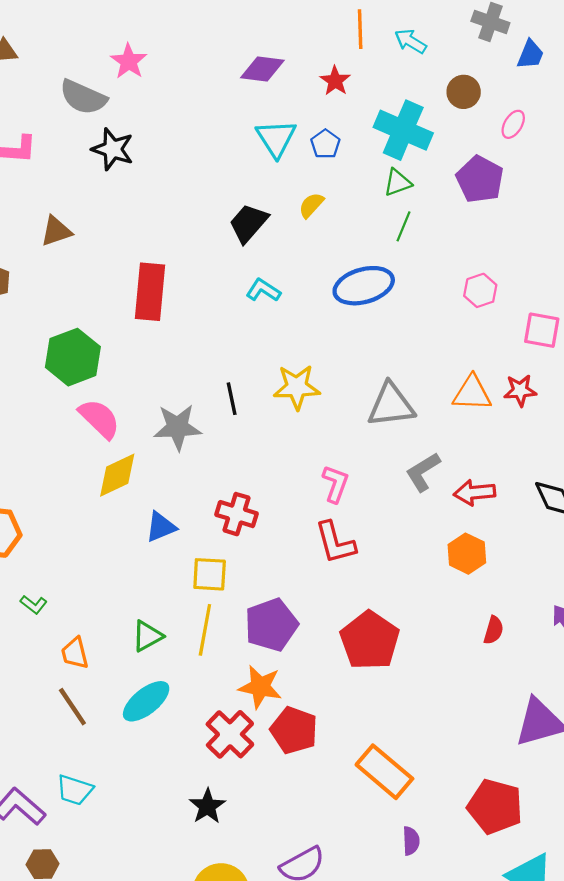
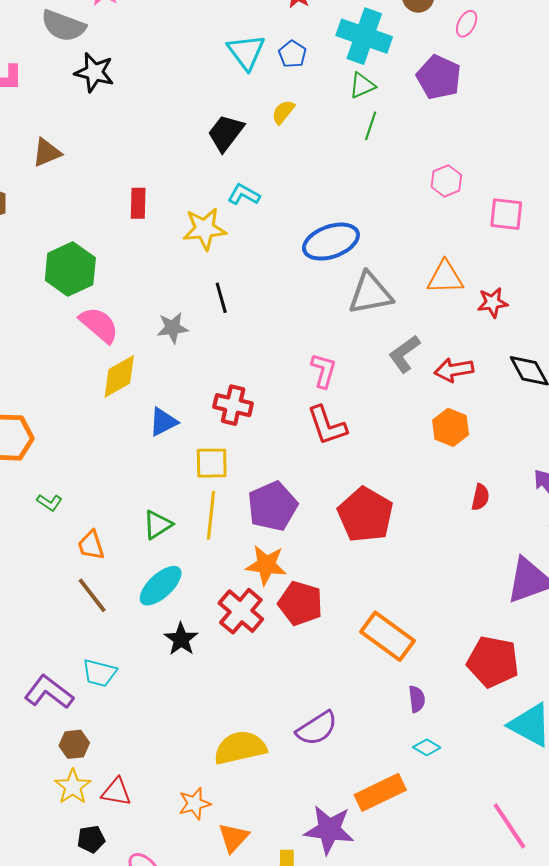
blue ellipse: (364, 286) -> (331, 242), moved
red rectangle: (150, 292) -> (138, 203), size x0.6
yellow star: (297, 387) -> (204, 229), moved
red star: (520, 390) -> (492, 303), moved
gray star: (178, 427) -> (172, 328), size x0.7
black star: (207, 806) -> (181, 639), moved

